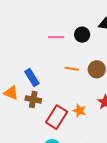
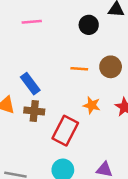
pink line: (56, 37) -> (32, 22), moved
orange star: (79, 111) -> (92, 105), moved

